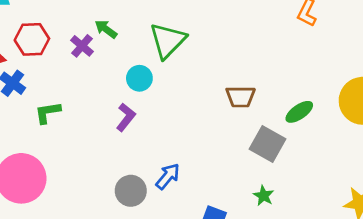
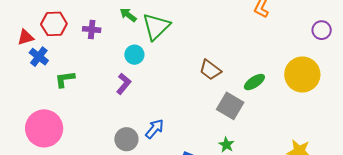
green arrow: (106, 29) -> (128, 15), moved
purple cross: (82, 46) -> (92, 29), turned -36
brown trapezoid: (241, 97) -> (210, 70), turned 35

